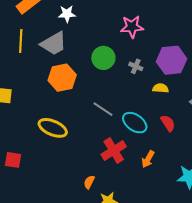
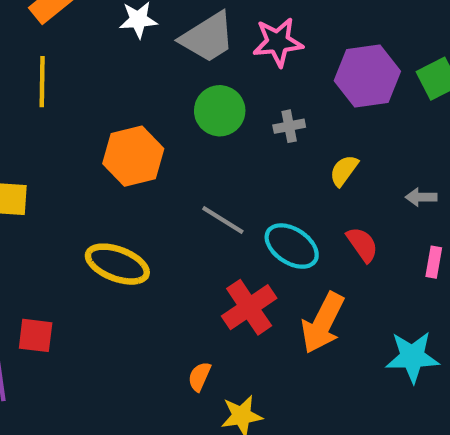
gray trapezoid: (54, 44) -> (208, 37), moved
purple hexagon: (172, 60) -> (367, 76), moved
gray cross: (136, 66) -> (289, 126), turned -32
yellow semicircle: (161, 88) -> (344, 171), turned -56
orange arrow: (148, 159) -> (323, 323), size x1.6

